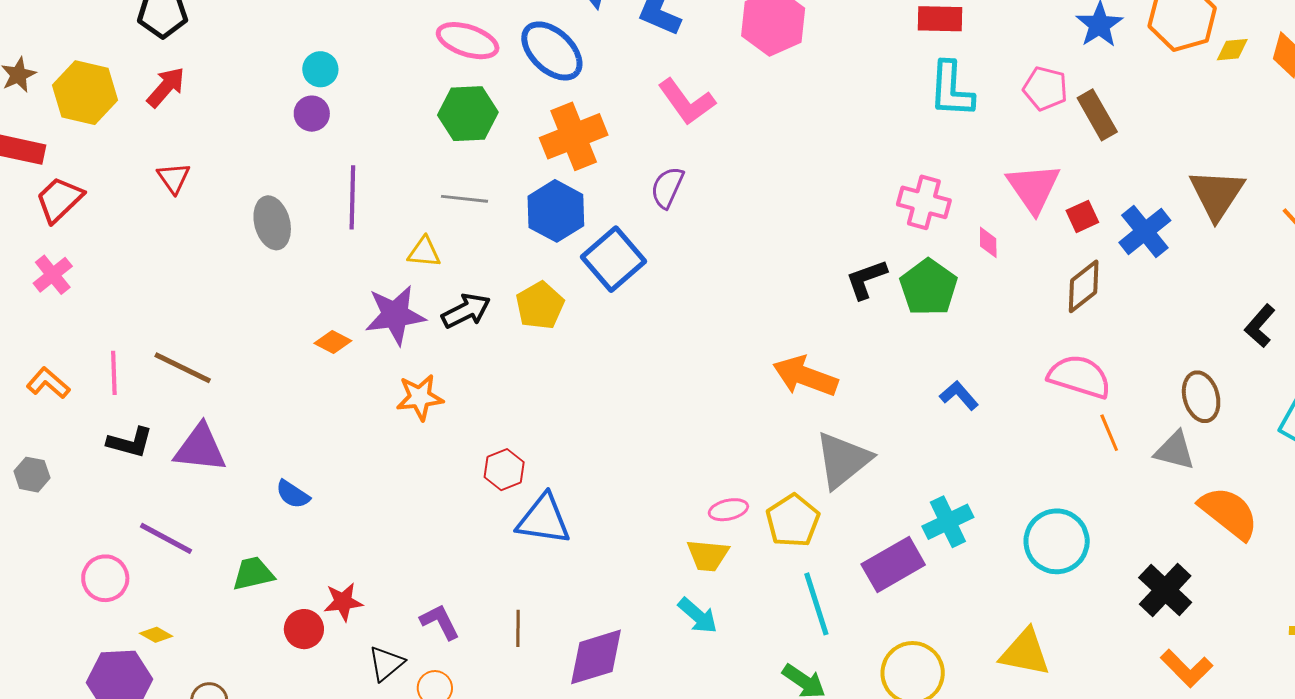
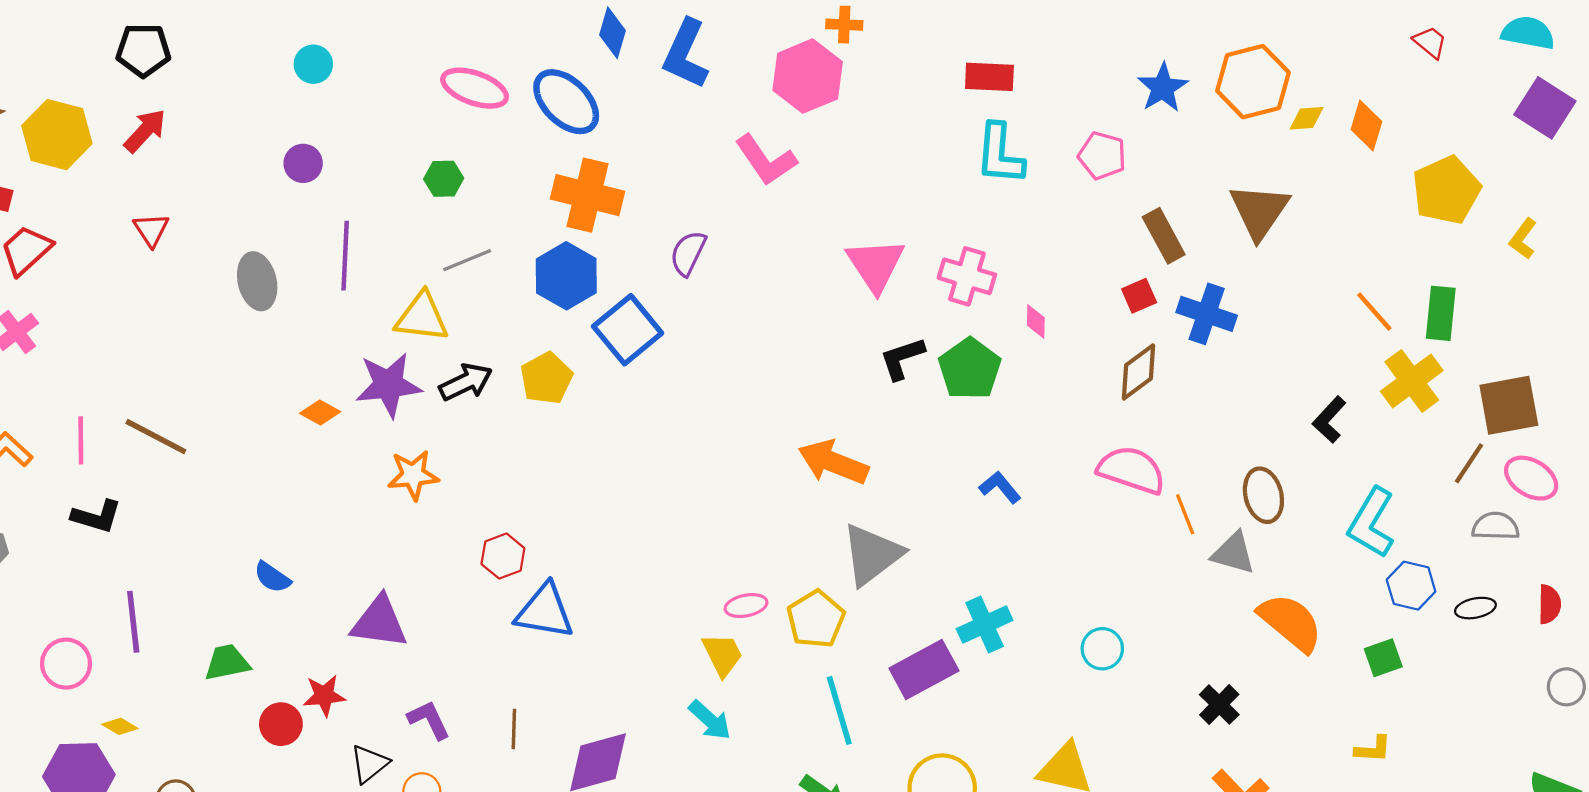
cyan circle: (320, 69) -> (313, 64), moved
pink L-shape: (687, 102) -> (766, 160), moved
green hexagon: (468, 114) -> (444, 179), moved, size x0.6
brown rectangle: (1097, 115) -> (1164, 236), moved
orange cross: (574, 136) -> (587, 195), turned 34
pink triangle: (1033, 188) -> (875, 265), moved
brown triangle: (1217, 194) -> (1259, 211), moved
gray line: (465, 199) -> (467, 260), turned -30
blue cross: (1145, 231) -> (1207, 314), turned -34
yellow triangle: (424, 252) -> (422, 317), size x1.5
orange line: (1109, 433) -> (1185, 514), moved
purple triangle: (200, 448) -> (379, 622), moved
purple line: (166, 538) -> (133, 622), turned 54
cyan circle: (1057, 541) -> (1102, 649), size x0.6
yellow trapezoid: (708, 555) -> (722, 655), turned -123
black cross: (1165, 590) -> (1219, 705), size x0.7

